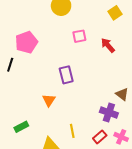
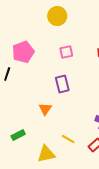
pink square: (79, 36) -> (66, 52), moved
yellow line: (72, 131) -> (68, 139), turned -48

